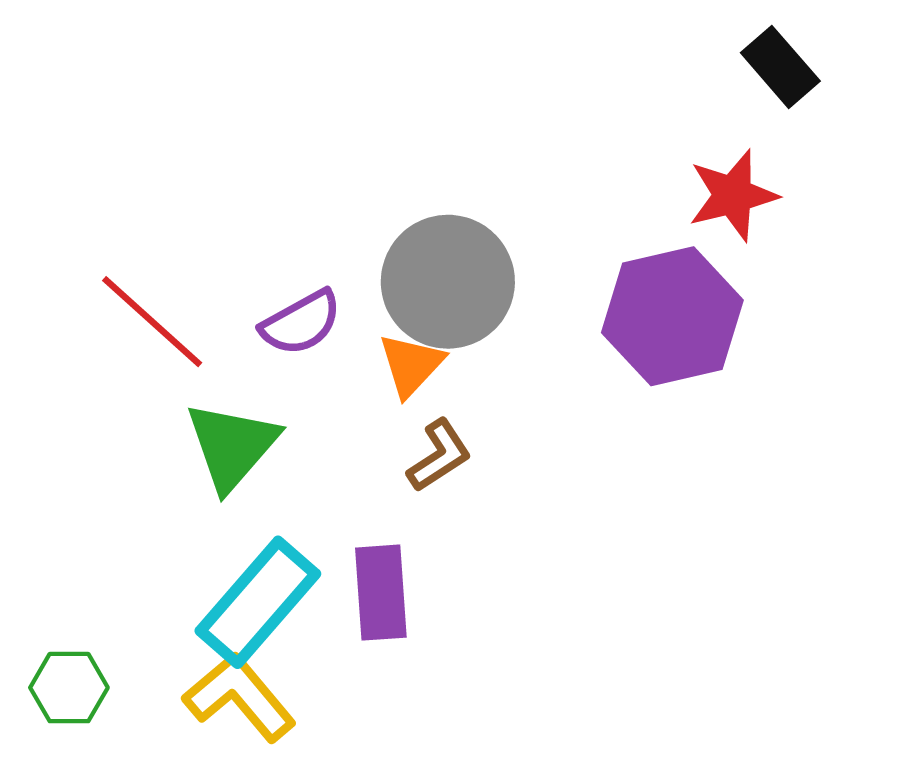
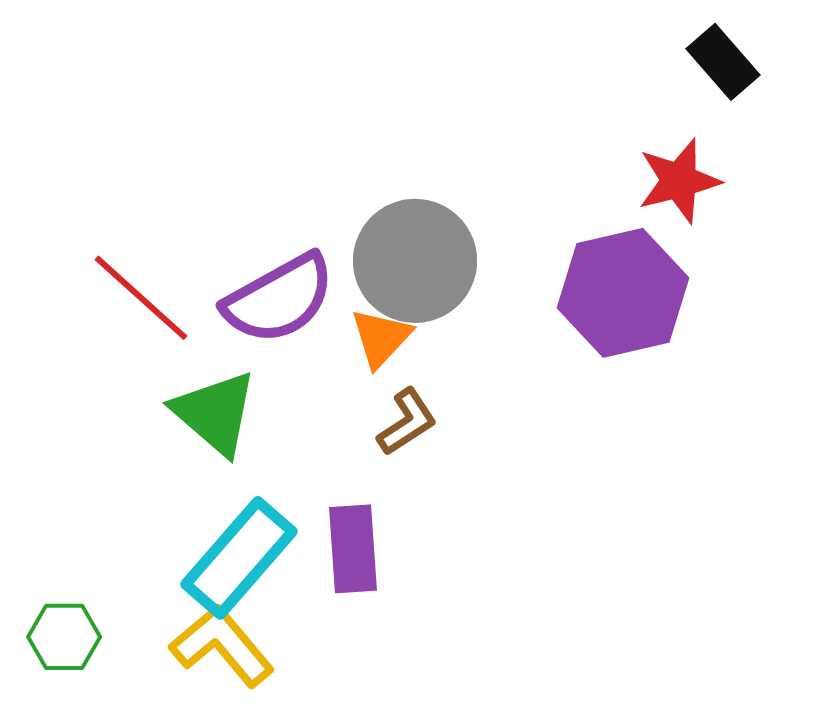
purple semicircle: (301, 323) -> (279, 299), size x1.5
green triangle: (232, 446) -> (215, 413), turned -30

